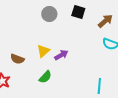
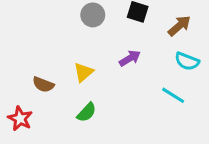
purple arrow: (61, 55) -> (130, 58), moved
cyan line: (99, 86) -> (173, 95), moved, turned -63

